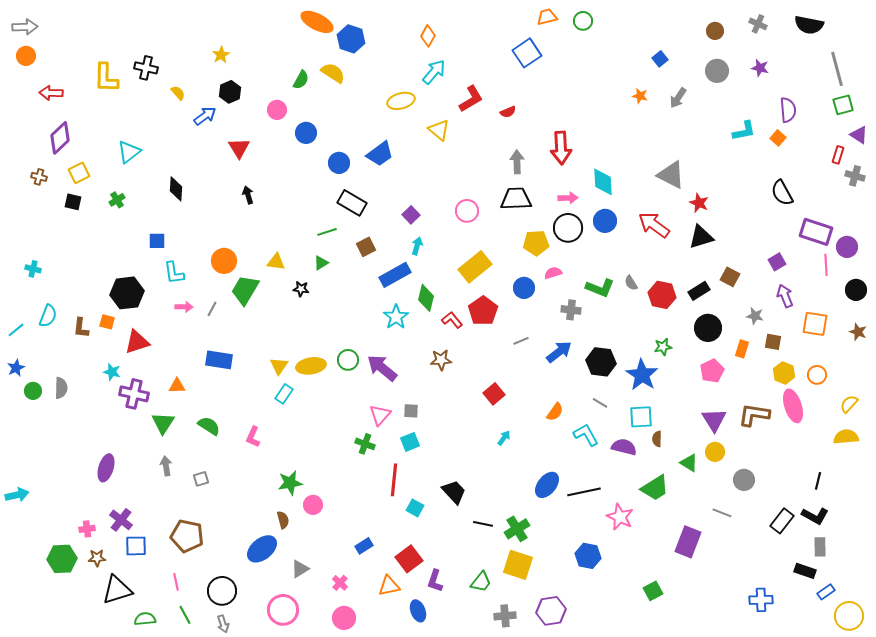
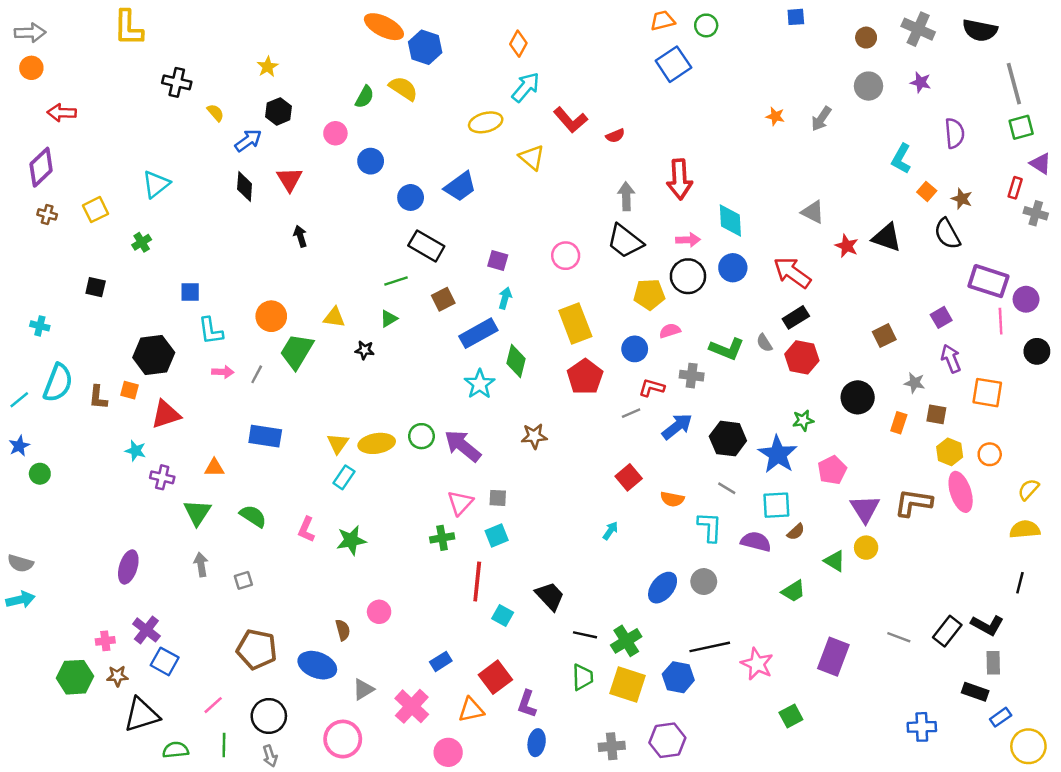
gray cross: (758, 24) -> (918, 29), size x1.5
blue square: (527, 53) -> (673, 64), moved
blue square: (660, 59) -> (796, 17), moved, turned 35
yellow L-shape: (106, 78) -> (128, 28), moved
red L-shape: (471, 99) -> (570, 120), turned 80
cyan L-shape: (744, 131) -> (901, 159), turned 130
purple diamond: (60, 138) -> (41, 167), moved
orange square: (778, 138) -> (927, 191), moved
gray triangle: (671, 175) -> (813, 212), size x0.7
black diamond: (176, 189) -> (245, 187), moved
black trapezoid: (516, 199) -> (625, 241), turned -140
black square: (73, 202) -> (96, 287), moved
purple square: (411, 215) -> (498, 260), turned -30
black triangle: (701, 237) -> (887, 237), moved, turned 36
yellow rectangle: (475, 267) -> (575, 323), turned -72
brown square: (730, 277) -> (884, 336), turned 36
black rectangle: (699, 291) -> (796, 317), moved
cyan semicircle: (48, 316) -> (58, 383), size x1.4
red L-shape: (452, 320) -> (652, 388), moved, turned -35
brown star: (858, 332) -> (962, 199), moved
pink pentagon: (712, 371) -> (832, 470), moved
gray semicircle: (61, 388) -> (20, 563), moved, turned 105
purple cross: (134, 394) -> (162, 477), size x0.7
red square: (494, 394) -> (629, 477), moved
orange semicircle: (555, 412) -> (672, 499), turned 66
cyan L-shape: (586, 435) -> (710, 527), turned 32
brown semicircle: (657, 439) -> (796, 532), turned -133
green cross: (365, 444) -> (442, 538), turned -30
gray circle: (744, 480) -> (704, 582), moved
black line: (818, 481) -> (1020, 583), moved
green star: (290, 483) -> (351, 540), moved
green trapezoid: (655, 488) -> (793, 591), size x0.7
black line: (584, 492) -> (710, 647), moved
gray line: (722, 513) -> (899, 637), moved
pink star: (620, 517) -> (757, 664), moved
brown pentagon: (187, 536) -> (257, 649), moved
blue square: (136, 546) -> (165, 661), turned 30
blue ellipse: (262, 549) -> (317, 665), turned 60
blue hexagon: (588, 556) -> (678, 677), moved
pink line: (176, 582) -> (213, 705), turned 60
green trapezoid: (481, 582) -> (583, 677), moved, turned -40
pink cross: (340, 583) -> (412, 706), size x1.8
blue ellipse: (418, 611) -> (537, 743), moved, turned 30
green line: (185, 615) -> (224, 745), turned 30
pink circle: (344, 618) -> (448, 752), moved

